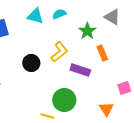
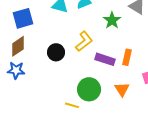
orange rectangle: (102, 53) -> (127, 57), moved, turned 35
orange triangle: (106, 109) -> (122, 89), moved

